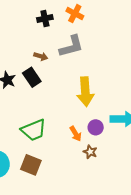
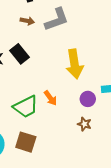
brown arrow: (41, 56) -> (27, 21), moved
orange arrow: (76, 134) -> (50, 98), moved

